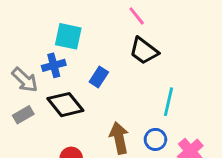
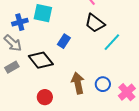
blue cross: (54, 65) -> (20, 22), moved
cyan line: (169, 102) -> (112, 42), moved, turned 30

